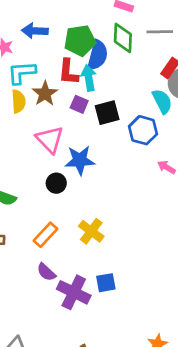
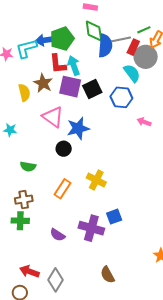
blue arrow: (35, 31) -> (45, 40), moved
gray line: (160, 32) -> (121, 39), moved
blue semicircle: (98, 55) -> (105, 46), moved
cyan L-shape: (22, 73) -> (26, 49), moved
purple square: (79, 104) -> (70, 87), size x1.6
purple semicircle: (46, 272) -> (58, 235), moved

